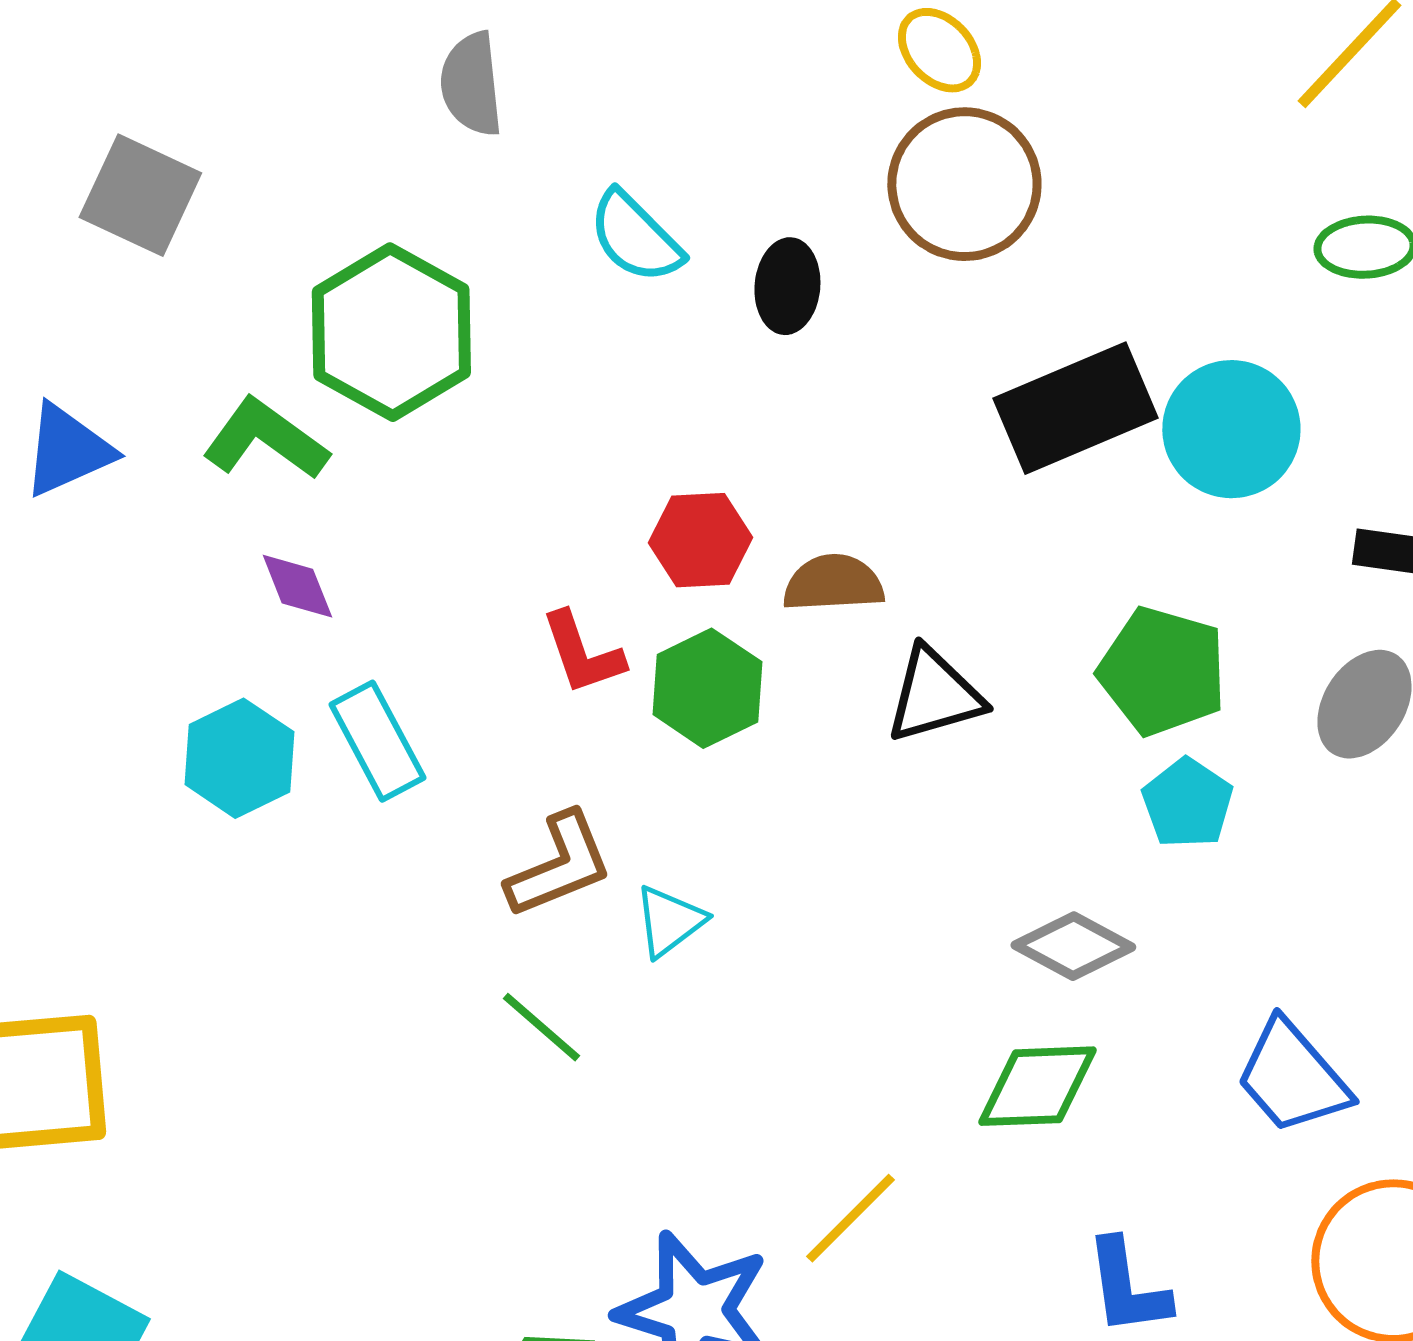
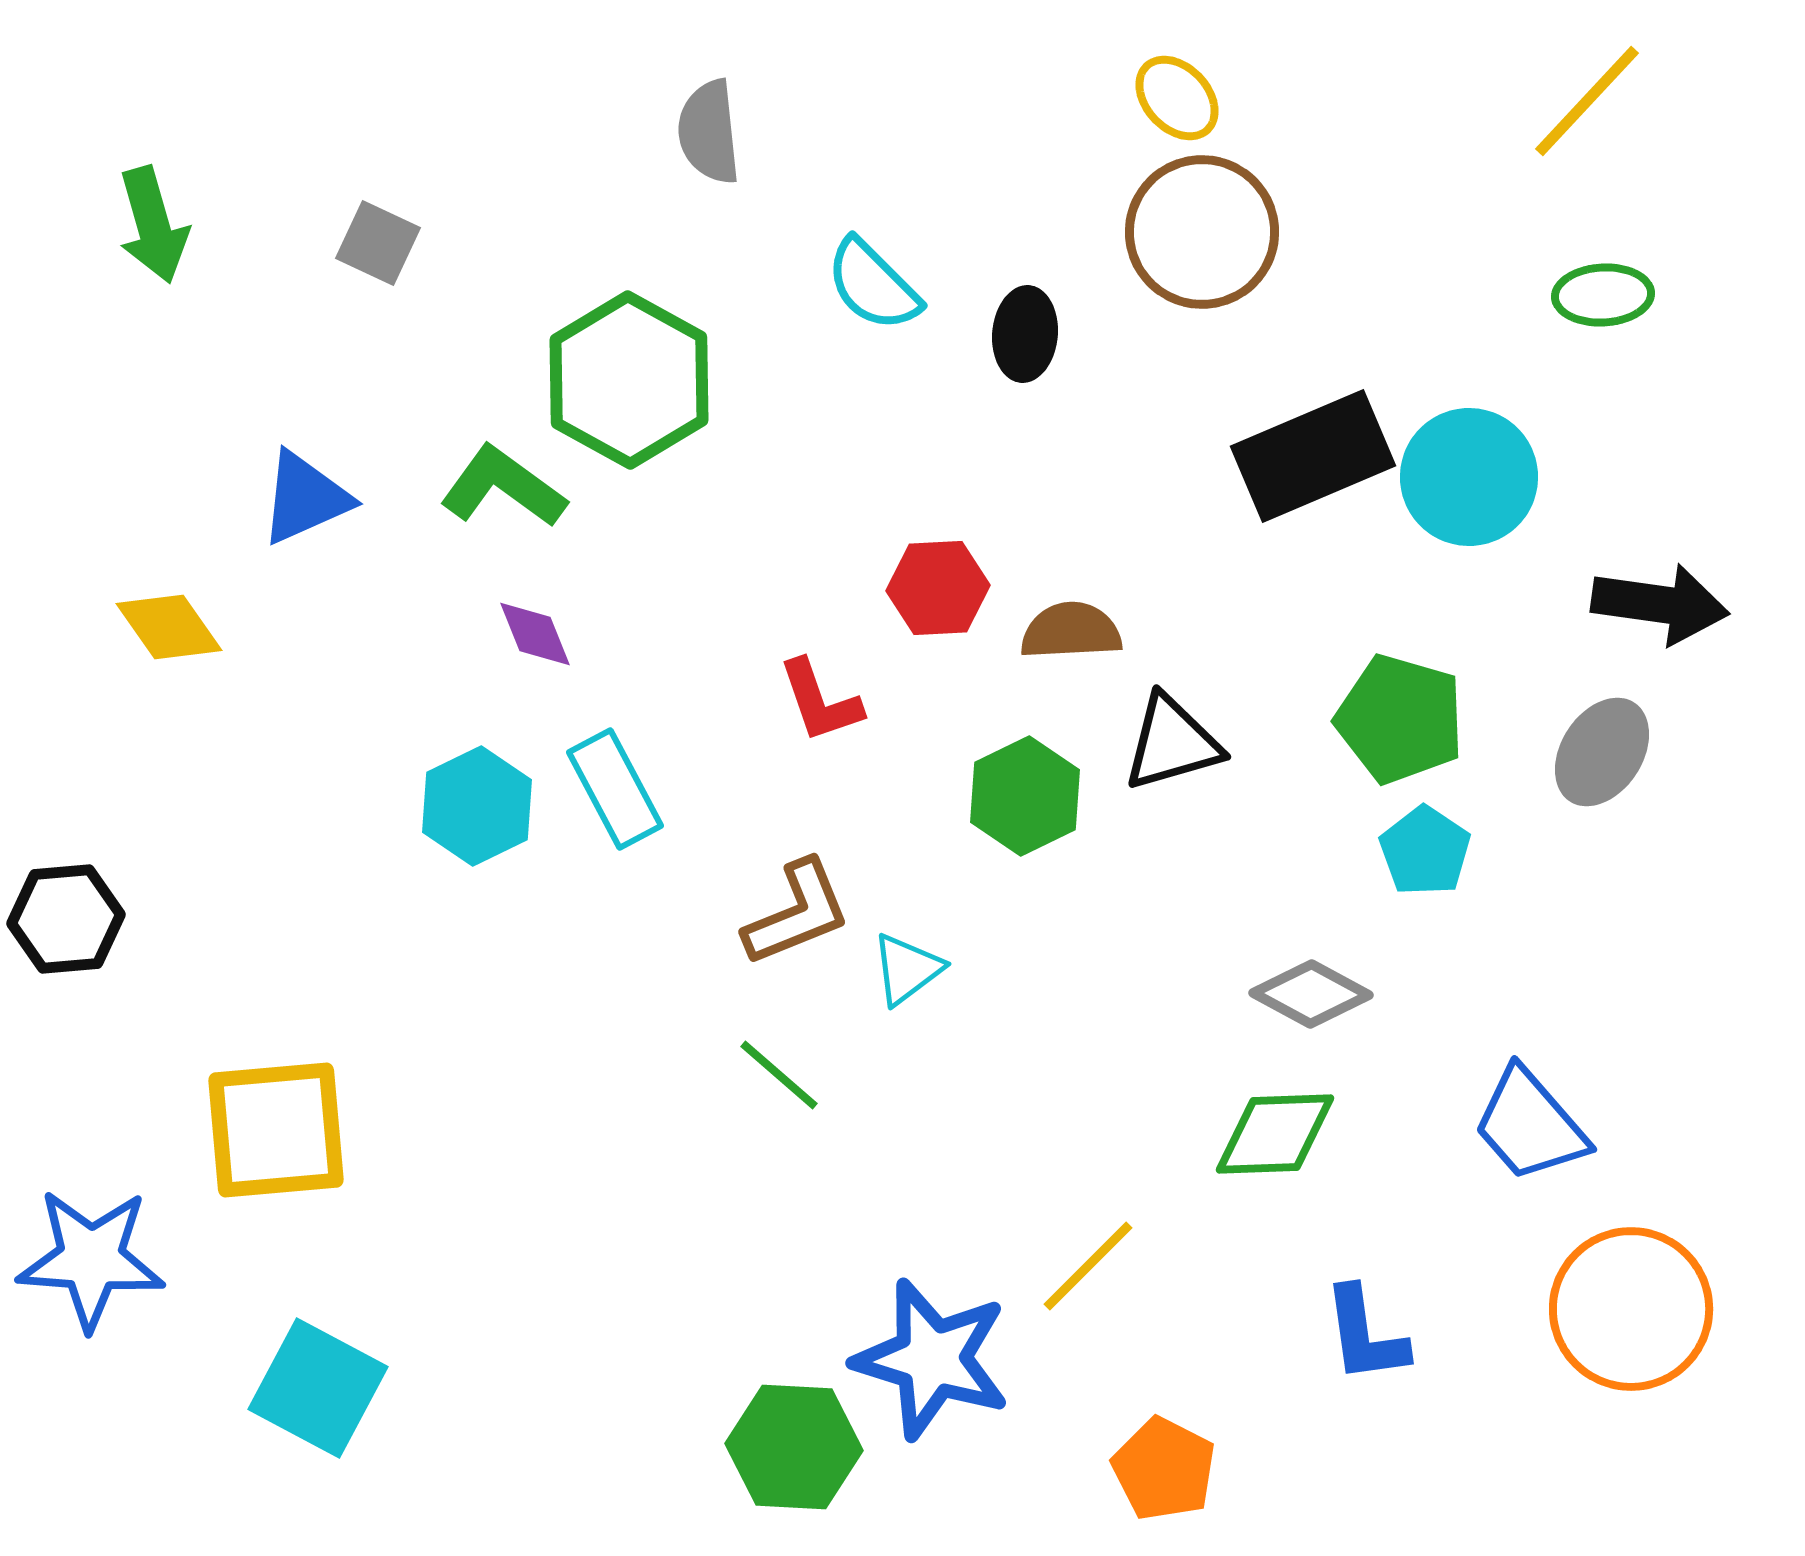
gray square: (140, 195) -> (378, 243), size x0.7
green hexagon: (707, 688) -> (1025, 796), moved

